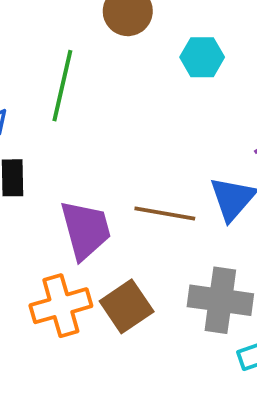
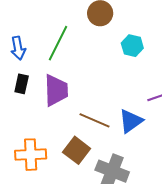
purple trapezoid: (86, 230) -> (56, 90), moved
brown square: (127, 306) -> (77, 150), moved, turned -32

